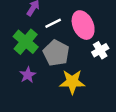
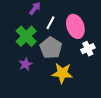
white line: (53, 23) -> (50, 23), turned -40

